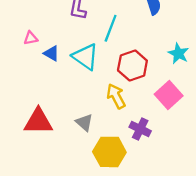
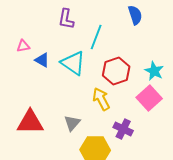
cyan star: (178, 53) -> (154, 71), moved
gray triangle: (84, 122) -> (72, 123), turned 30

